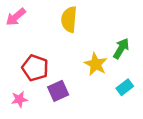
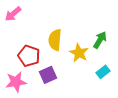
yellow semicircle: (69, 19) -> (55, 40), moved
pink star: (19, 99) -> (16, 82), size x1.5

